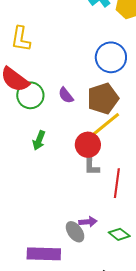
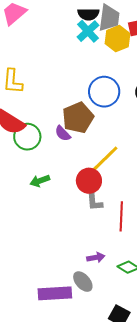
brown pentagon: (103, 99) -> (78, 118), moved
green arrow: (39, 140) -> (40, 181), turned 54
gray ellipse: (75, 232) -> (83, 282), moved

